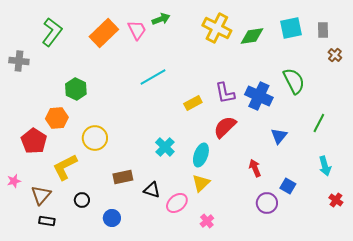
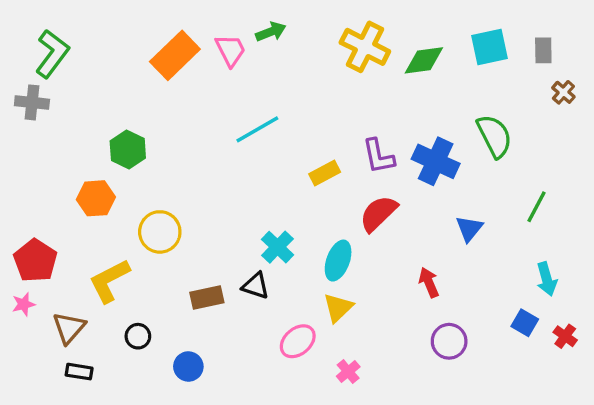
green L-shape: (52, 32) -> (52, 54), moved
red pentagon: (34, 141) -> (35, 261), moved
blue square: (288, 186) -> (525, 323), moved
black triangle: (152, 190) -> (256, 286), moved

